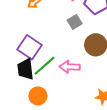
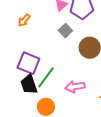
pink arrow: (70, 67) -> (75, 87), moved

